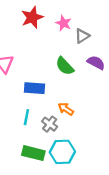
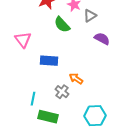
green semicircle: (65, 66) -> (62, 25), moved
cyan line: (26, 117) -> (33, 99), moved
cyan hexagon: (62, 152) -> (95, 116), moved

